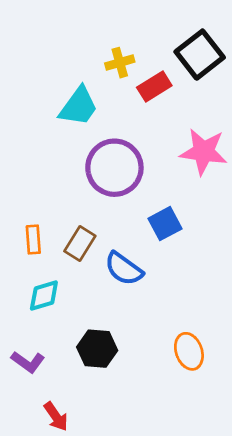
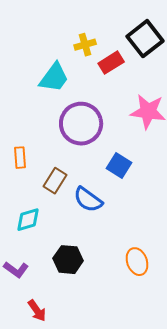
blue square: (165, 224) -> (119, 166), turned -30
orange rectangle: (33, 240) -> (20, 158), moved

